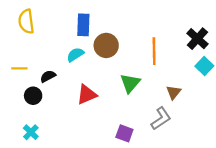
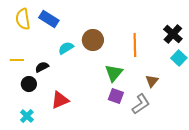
blue rectangle: (83, 25) -> (49, 19), moved, turned -60
red triangle: (87, 95) -> (60, 100), moved
purple square: (124, 133) -> (116, 96), moved

